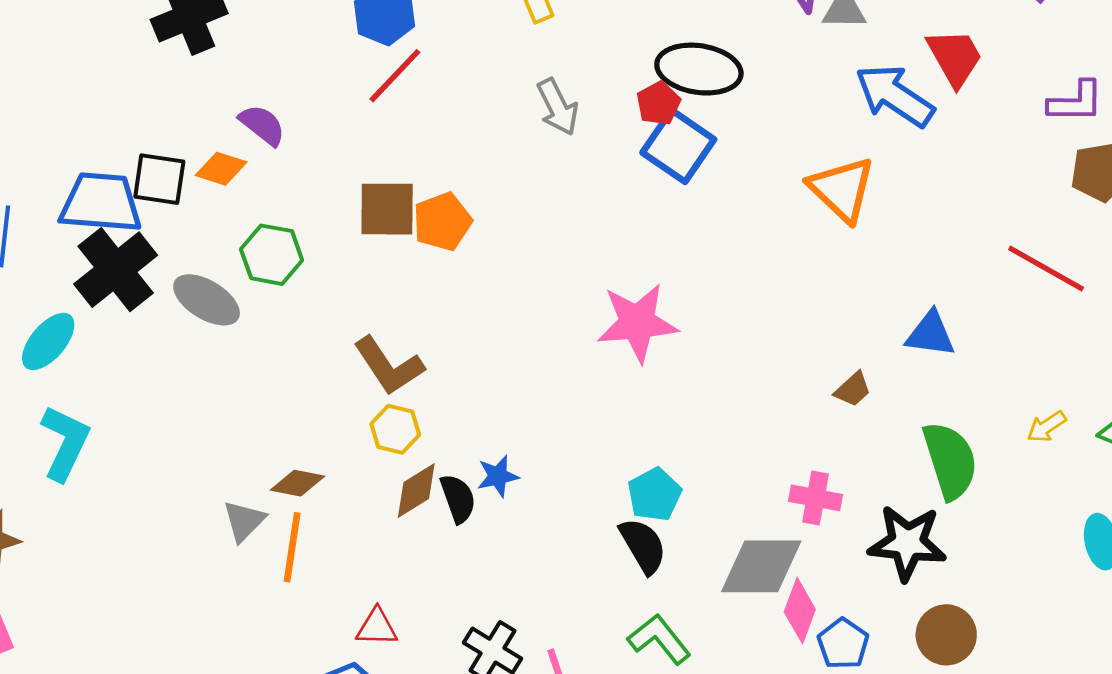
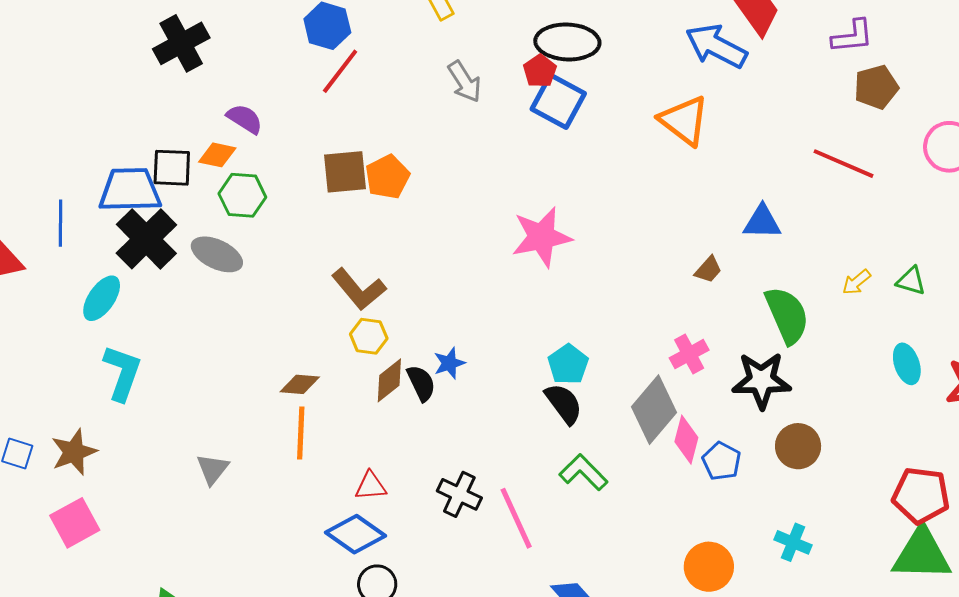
green hexagon: (272, 255) -> (242, 195), moved
pink cross: (816, 498) -> (689, 354), turned -33
gray triangle: (244, 521) -> (213, 469), moved
gray diamond: (761, 566) -> (654, 410), turned -44

